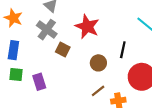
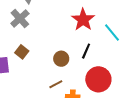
red star: (87, 27) -> (83, 20), moved
brown square: (63, 49) -> (22, 52), moved

